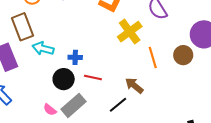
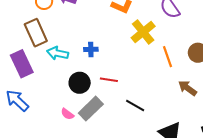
blue cross: (75, 57) -> (91, 49), moved
brown arrow: (134, 86) -> (187, 88), moved
black line: (118, 105) -> (135, 106), turned 72

